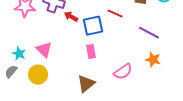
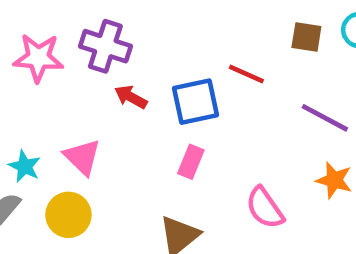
red arrow: (71, 17) -> (131, 97), moved
pink rectangle: (91, 52) -> (191, 162), turned 32
pink semicircle: (123, 72) -> (265, 208), turned 90

